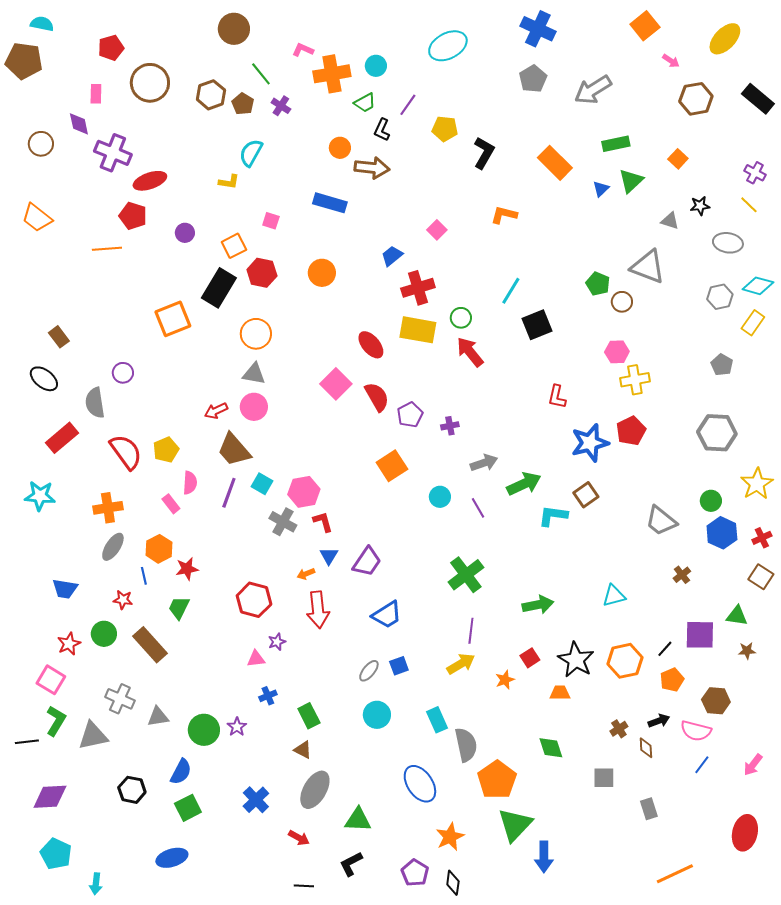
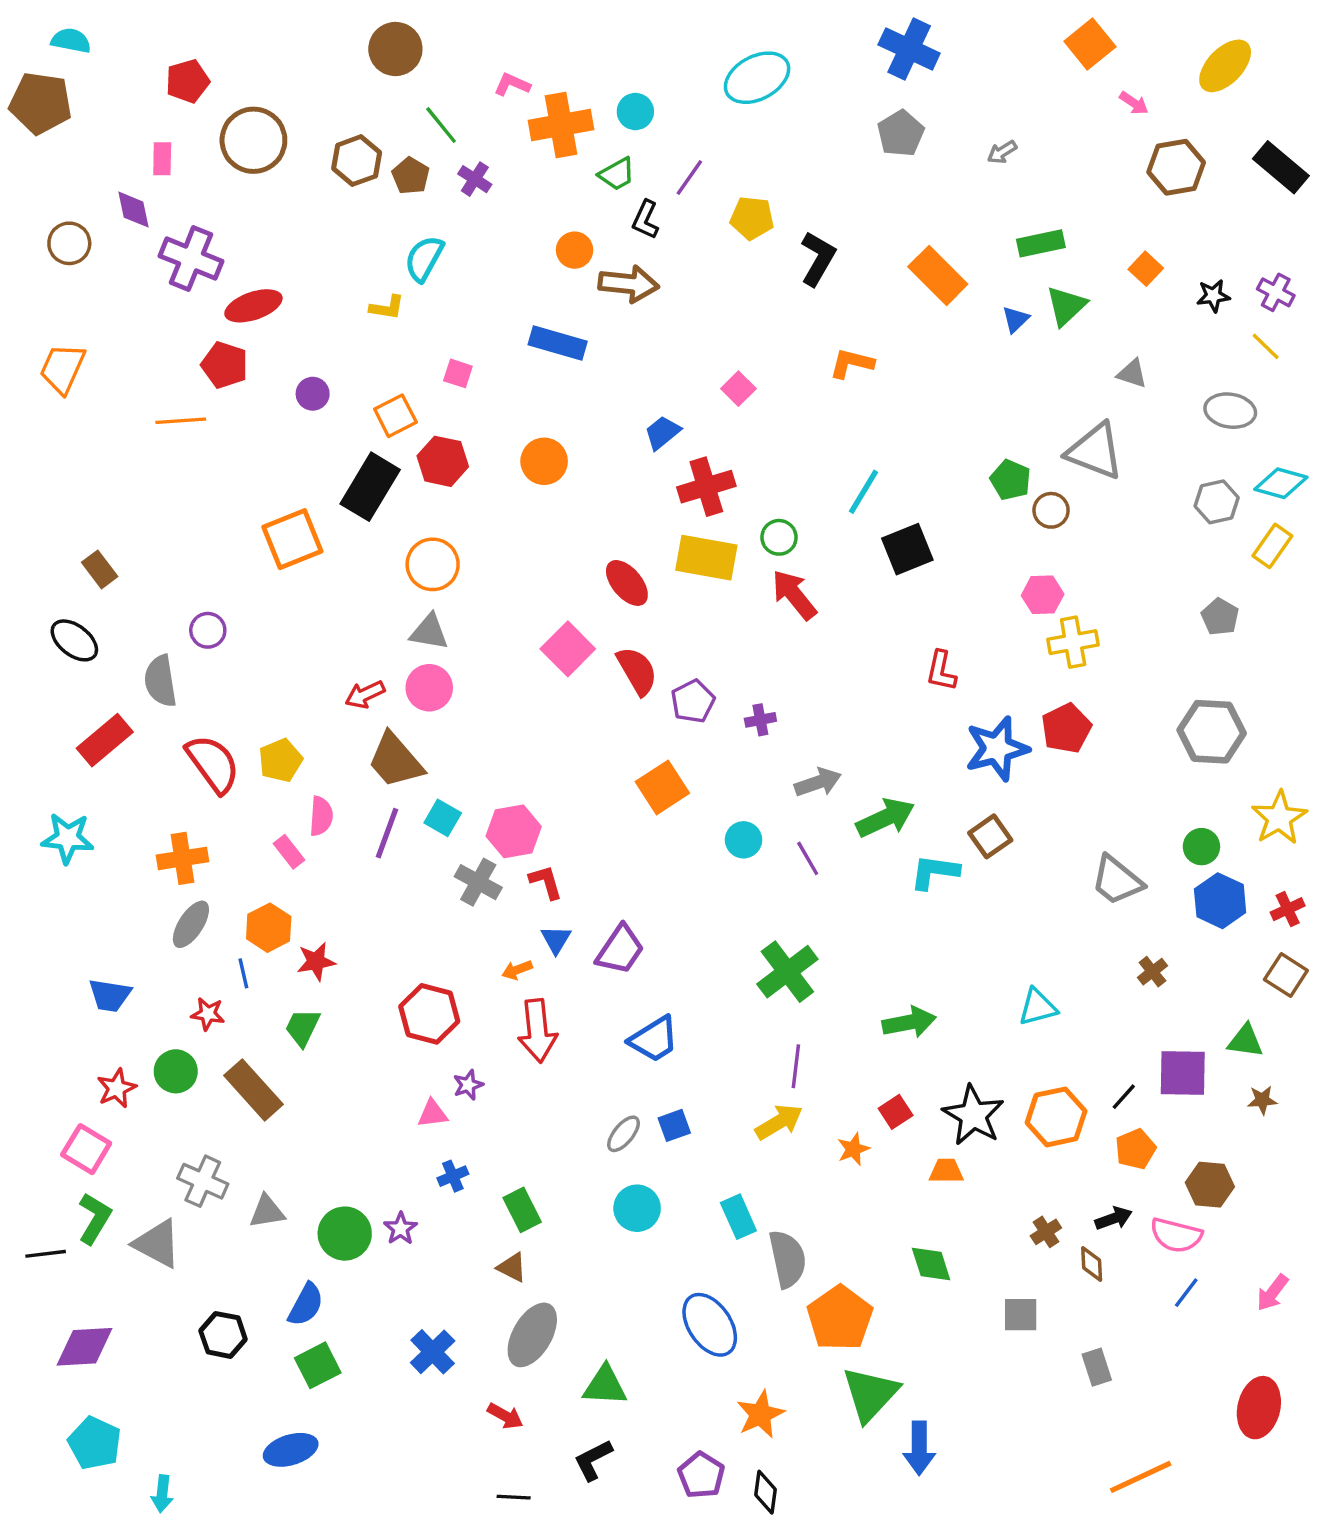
gray arrow: (593, 90) -> (1002, 152), size x0.5
black star: (700, 206) -> (1213, 296), moved
orange trapezoid: (37, 218) -> (63, 368), turned 76
gray triangle: (93, 736) -> (157, 1244), turned 40

